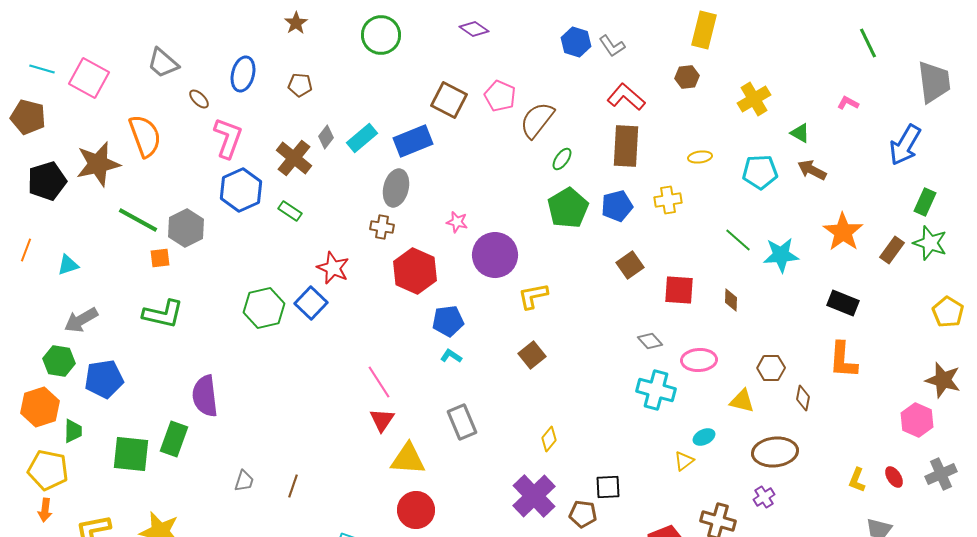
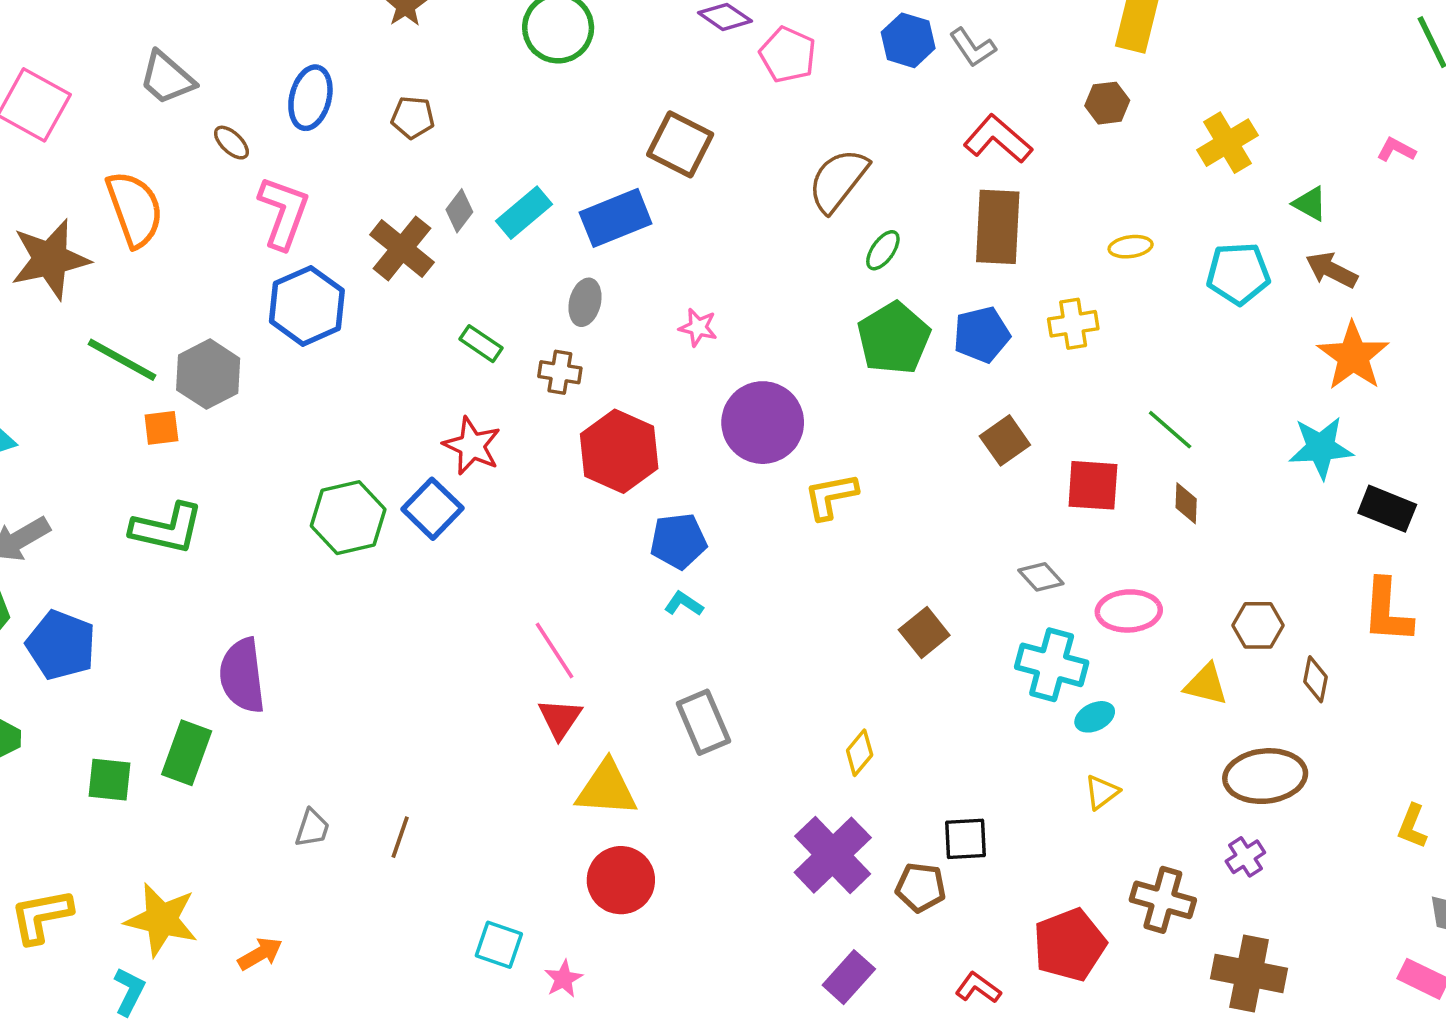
pink pentagon: (500, 96) -> (788, 55), moved
gray ellipse: (396, 188) -> (585, 302), size x0.7
green rectangle: (290, 211) -> (481, 344), moved
pink star: (457, 222) -> (698, 327), moved
orange star: (843, 232) -> (1353, 356), moved
green line: (738, 240) -> (1170, 430), moved
cyan star: (781, 255) -> (1321, 448), moved
brown square: (532, 355) -> (924, 632), moved
blue pentagon: (104, 379) -> (61, 645), turned 30
cyan ellipse: (704, 437) -> (1095, 717), moved
green square: (131, 454) -> (109, 780), size x0.7

